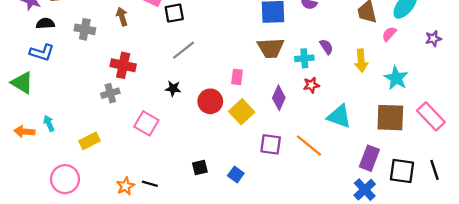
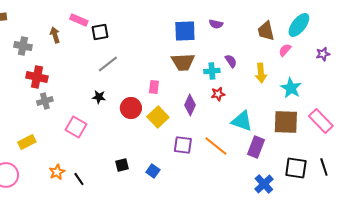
red cross: (123, 65) -> (37, 77), moved
purple rectangle: (369, 158) -> (256, 147), moved
black line: (150, 184) -> (79, 179), turned 40
orange star: (125, 186) -> (57, 172), moved

